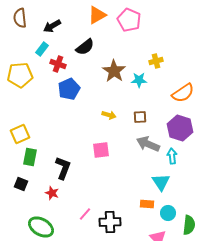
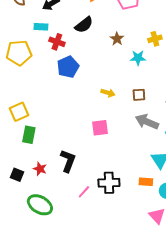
cyan rectangle: (42, 49) -> (41, 27), turned 56
brown star: (114, 71) -> (117, 39), moved, size x0.6
black L-shape: (63, 168) -> (68, 161), moved
black square: (21, 184) -> (17, 175), moved
red star: (52, 193) -> (40, 169), moved
black cross: (110, 222) -> (109, 183), moved

